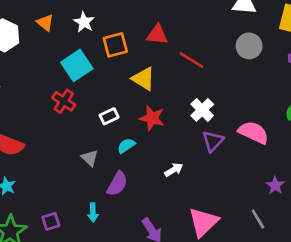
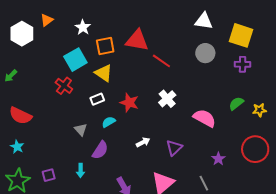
orange triangle: (45, 23) -> (47, 20), moved, turned 40
red triangle: (157, 35) -> (137, 40), size x1.4
yellow triangle: (143, 79) -> (104, 73), moved
purple triangle: (213, 141) -> (174, 148), moved

